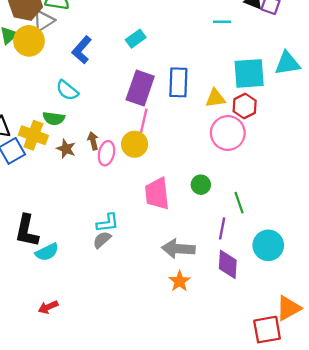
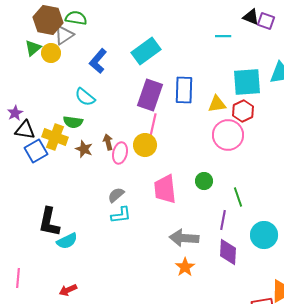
cyan rectangle: (136, 39) -> (146, 51), size x1.6
yellow circle: (29, 41) -> (51, 53), size x0.7
gray semicircle: (102, 240) -> (116, 195), moved

